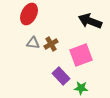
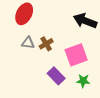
green star: (81, 88) -> (83, 81), moved

